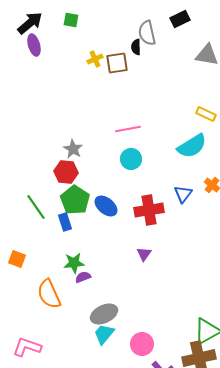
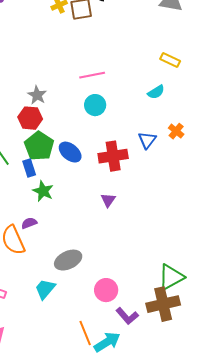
cyan semicircle: (192, 146) -> (156, 92), size x0.6
green star: (74, 263) -> (43, 191), moved, turned 30
purple semicircle: (83, 277) -> (29, 223), moved
cyan trapezoid: (104, 334) -> (45, 289), moved

